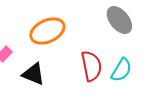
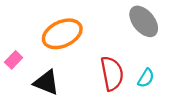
cyan semicircle: (121, 70) -> (146, 78), size x0.7

